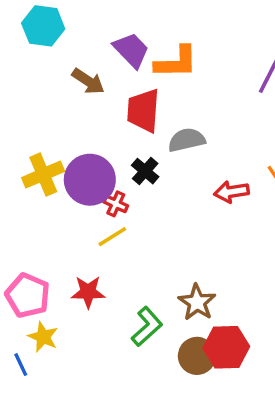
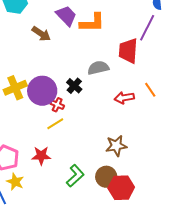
red trapezoid: (143, 111) -> (128, 51), moved
brown star: (197, 302) -> (116, 146), moved, turned 30
brown circle: (197, 356) -> (106, 177), moved

